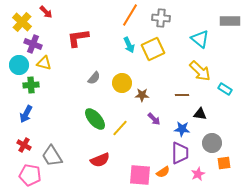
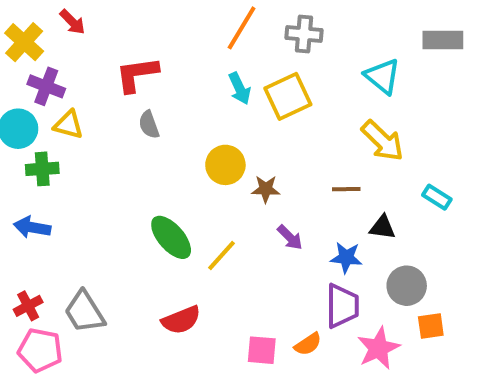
gray semicircle: (94, 78) -> (149, 125), moved, turned 120
cyan rectangle: (225, 89) -> (437, 197), moved
blue arrow: (26, 114) -> (32, 227), turned 72
red cross: (24, 145) -> (28, 306), moved, turned 32
pink star: (198, 174) -> (378, 348), size x1.5
pink square: (140, 175) -> (262, 350), size x0.7

